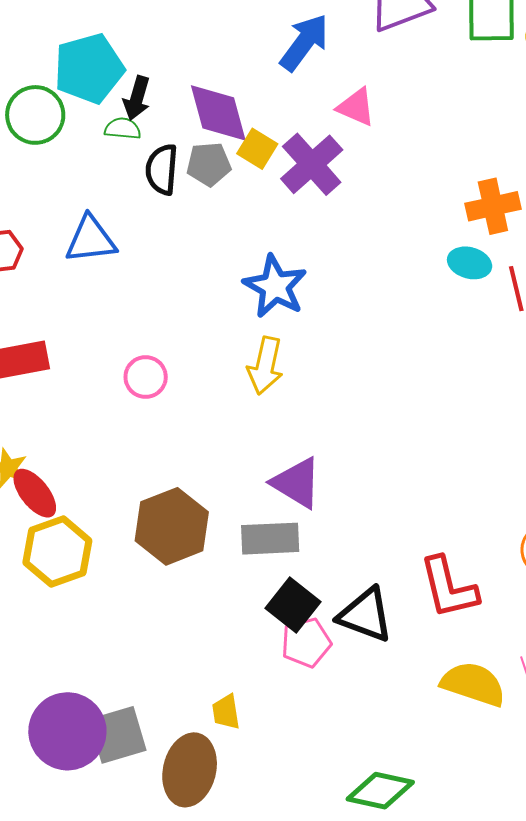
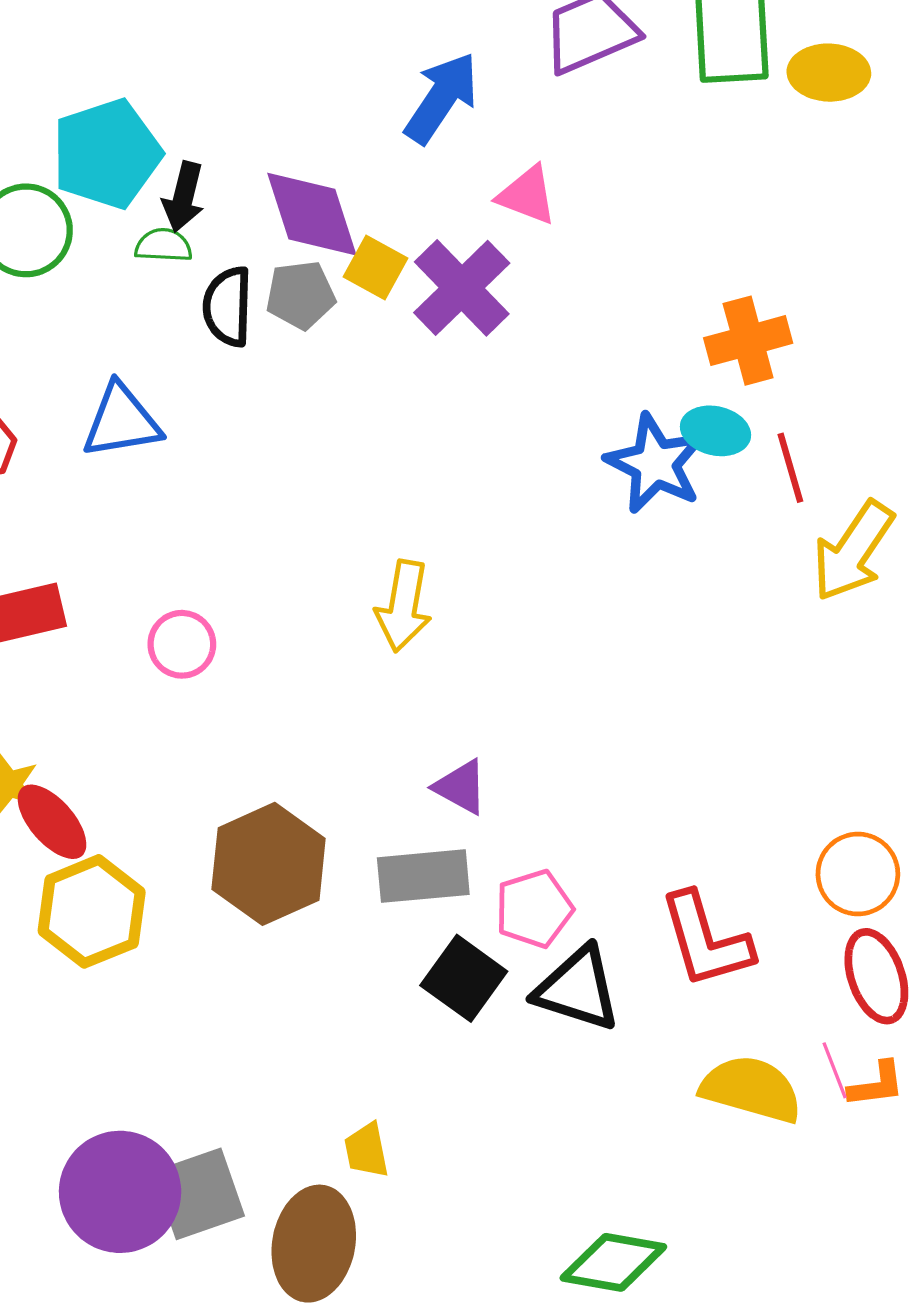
blue star: (275, 286) -> (655, 464), moved
pink circle: (146, 377) -> (182, 644), moved
purple triangle: (297, 483) -> (461, 787), size x0.7
pink pentagon: (306, 643) -> (534, 909), moved

